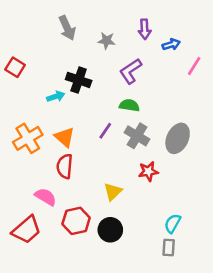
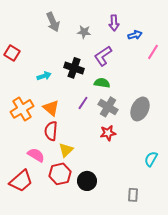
black cross: (79, 80) -> (74, 68), moved
red star: (148, 171) -> (108, 133), moved
yellow triangle: (113, 192) -> (66, 150), moved
cyan semicircle: (173, 223) -> (151, 159), moved

